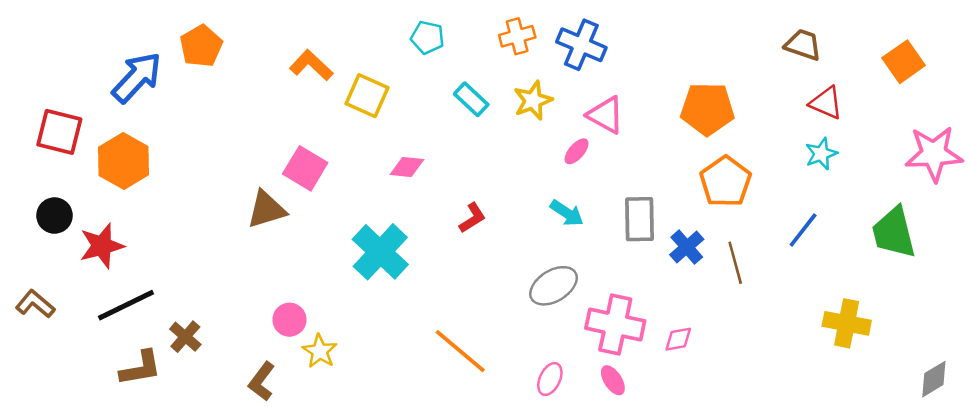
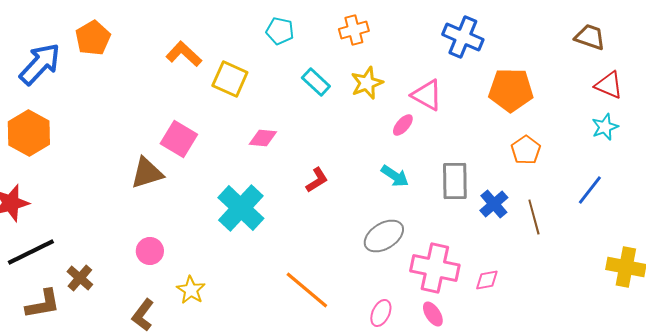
blue cross: (581, 45) -> (463, 37), moved
orange pentagon: (726, 182) -> (526, 150), size x0.7
pink circle: (289, 320) -> (150, 251), moved

